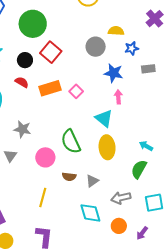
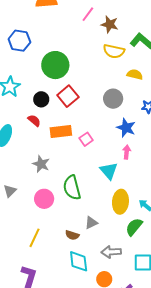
yellow semicircle: (116, 31) -> (135, 74), moved
gray star: (22, 129) -> (41, 164), moved
yellow ellipse: (107, 147) -> (120, 202), moved
brown semicircle: (69, 177) -> (72, 235), moved
gray triangle: (92, 181) -> (91, 223), moved

